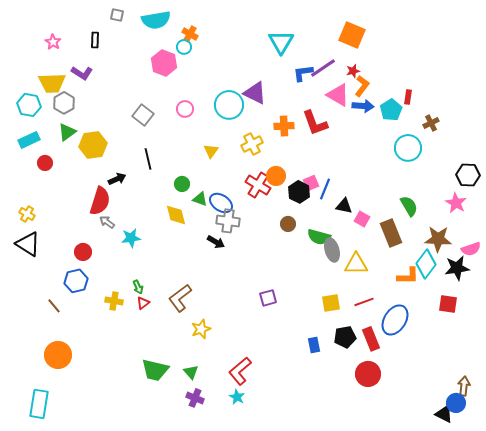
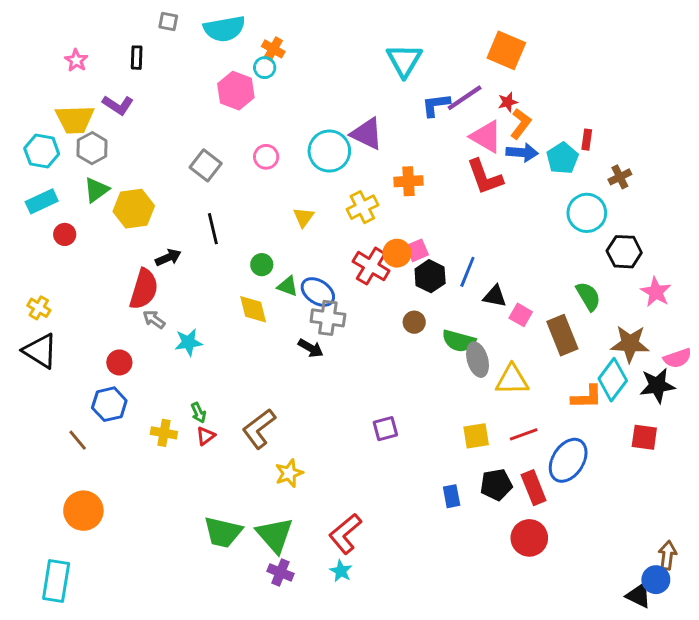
red L-shape: (315, 123) -> (485, 177), moved
black hexagon: (468, 175) -> (624, 252), moved
pink square: (311, 183) -> (417, 250), moved
green triangle: (191, 372) -> (275, 535), size x1.8

